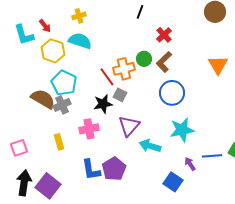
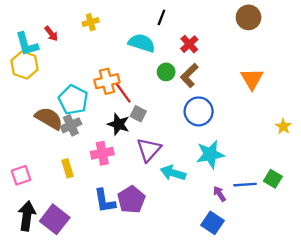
cyan semicircle: (80, 41) -> (142, 43), moved
yellow hexagon: (53, 51) -> (25, 65), moved
orange cross: (124, 69) -> (107, 81), moved
black star: (103, 104) -> (119, 124), turned 30
blue square: (173, 182) -> (213, 223), moved

